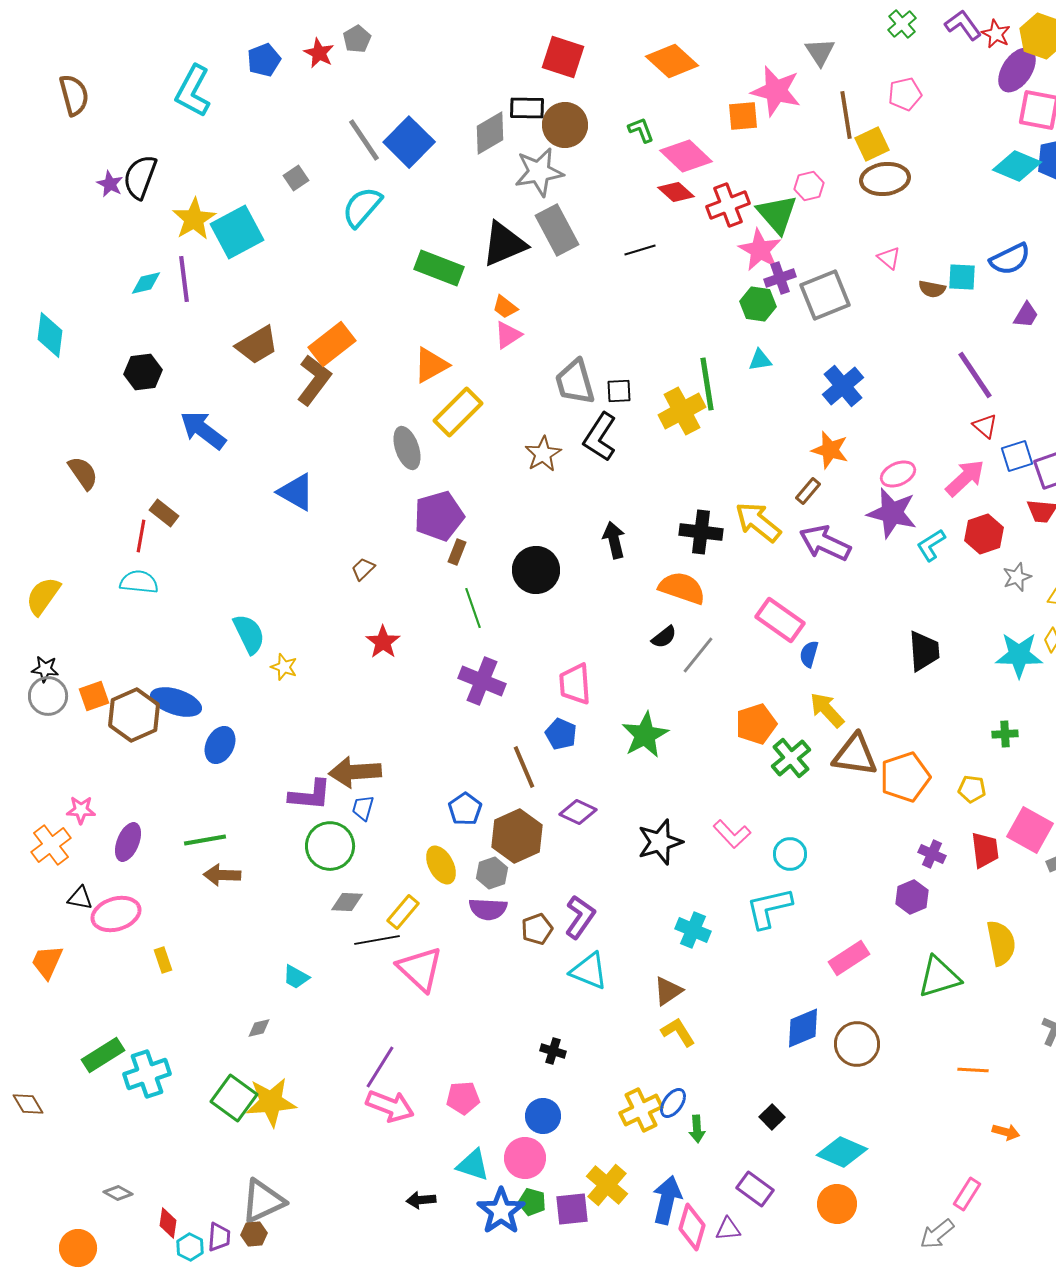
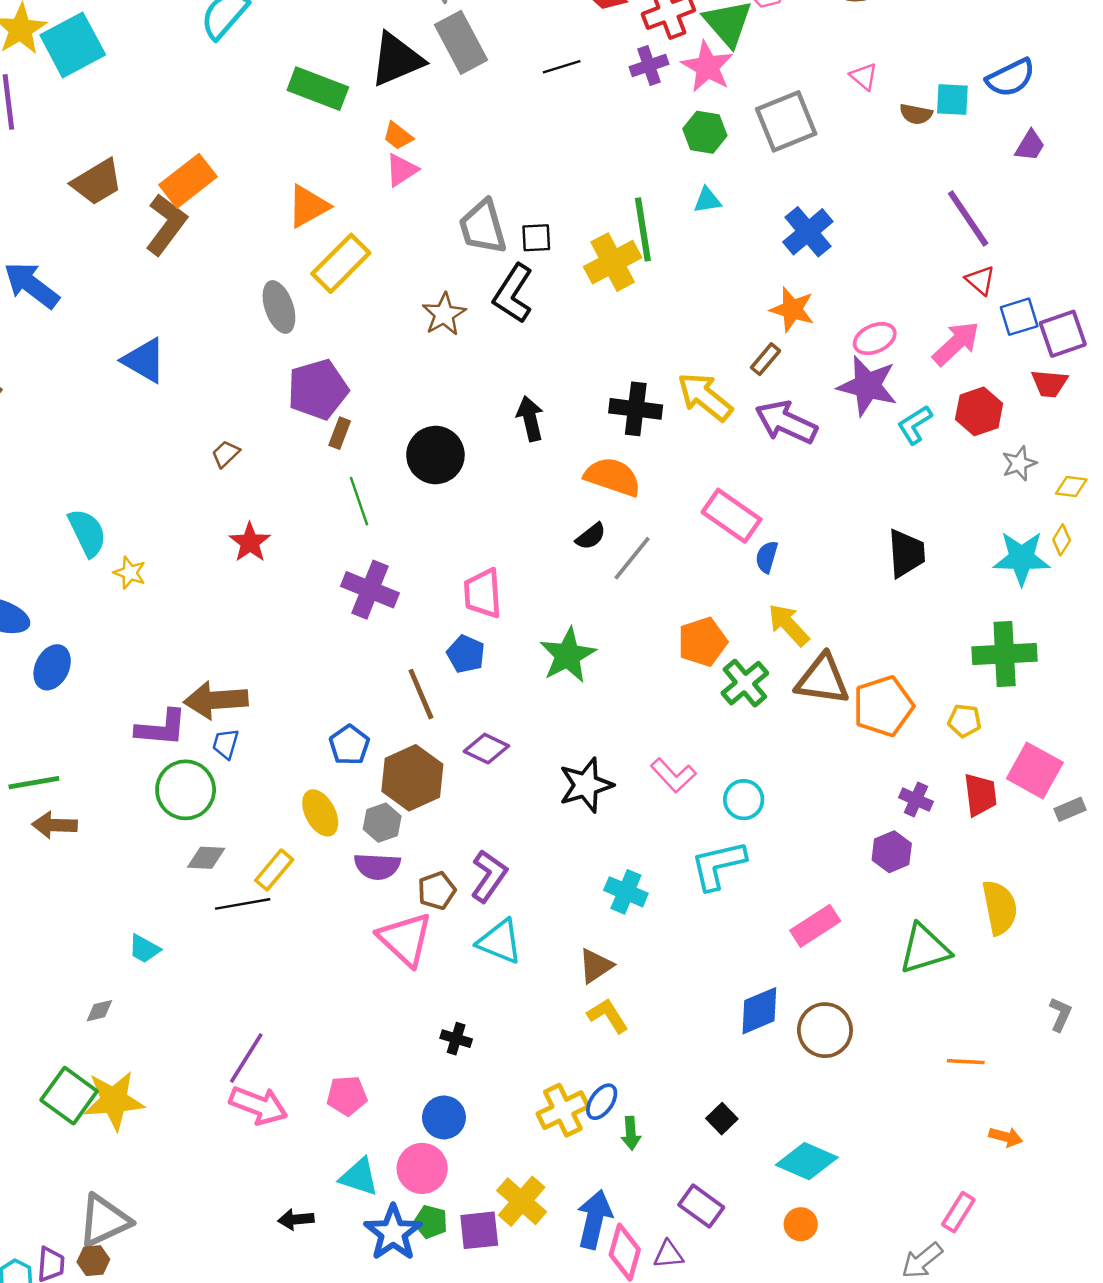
purple cross: (780, 278) -> (649, 66), moved
green cross: (1005, 734) -> (1005, 654), size x2.0
pink triangle: (420, 969) -> (405, 939), moved
orange circle: (837, 1204) -> (801, 1224), size x0.7

